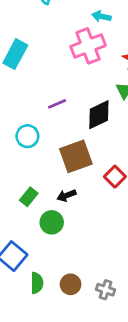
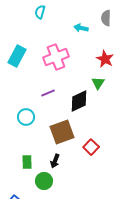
pink cross: (88, 46) -> (56, 57), moved
black arrow: (66, 195) -> (55, 161), turned -48
green rectangle: (29, 197) -> (27, 162), turned -40

